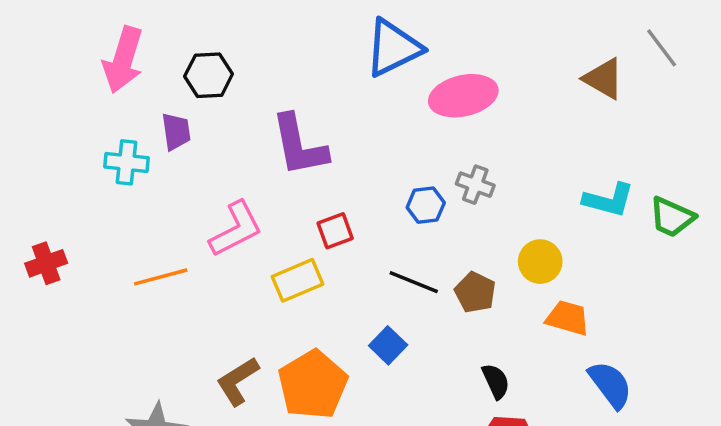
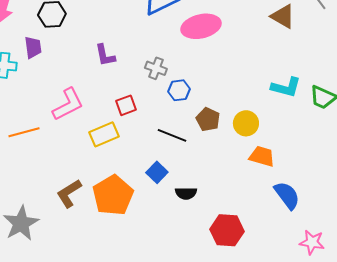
purple L-shape: (299, 145) -> (105, 55), size x0.6
gray cross: (475, 185) -> (156, 68), moved
brown pentagon: (475, 292) -> (208, 119), moved
black semicircle: (496, 381) -> (186, 193), moved, turned 115

